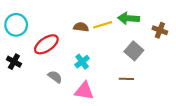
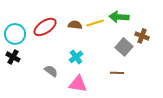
cyan circle: (16, 25) -> (15, 34), moved
brown cross: (160, 30) -> (142, 36), moved
red ellipse: (46, 44) -> (45, 27), moved

